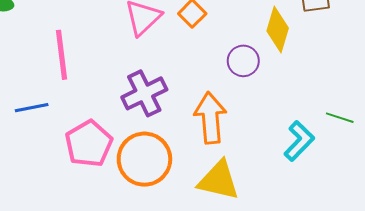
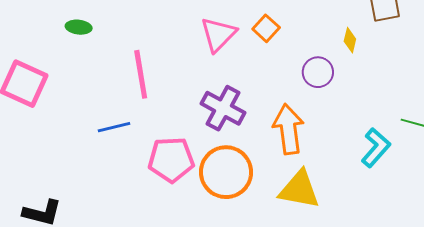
yellow diamond: (278, 29) -> (350, 40), size x0.6
purple cross: (144, 93) -> (223, 108), turned -33
pink pentagon: (89, 144) -> (171, 160), turned 30

